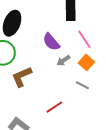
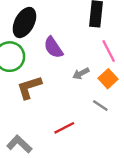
purple semicircle: (51, 42) -> (53, 47), moved

